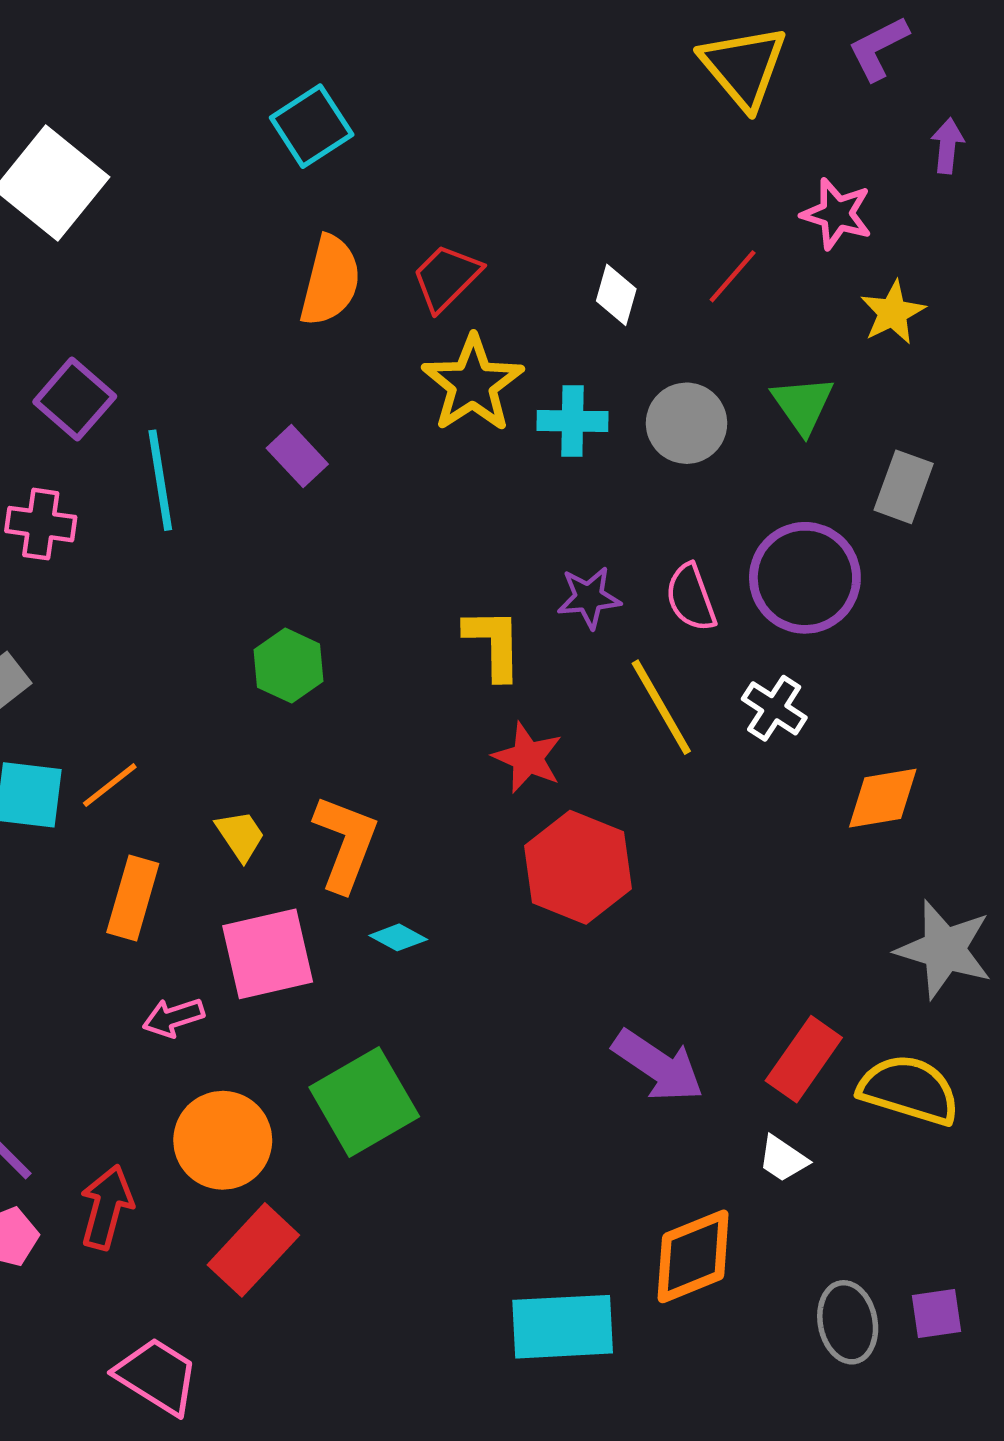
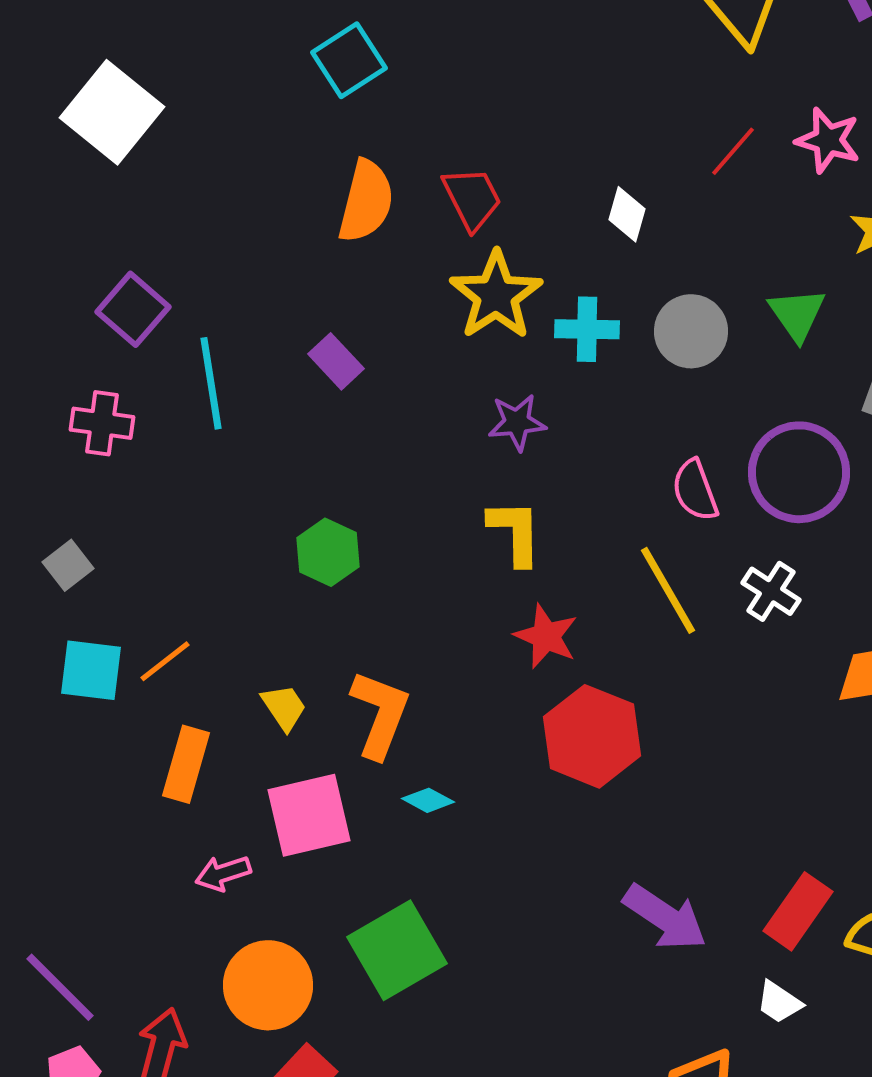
red line: (733, 276) -> (733, 151), moved
red trapezoid: (446, 277) -> (472, 198), turned 108
purple star: (589, 598) -> (517, 422), moved

